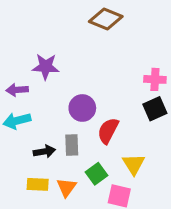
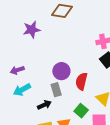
purple star: (46, 67) -> (32, 30), moved
gray rectangle: (72, 145) -> (56, 90), moved

